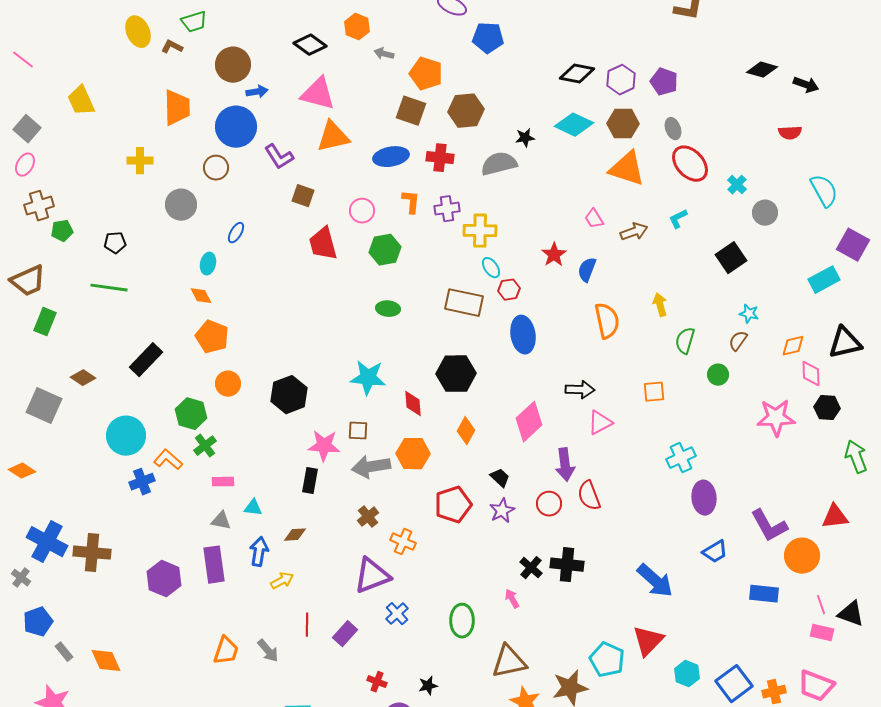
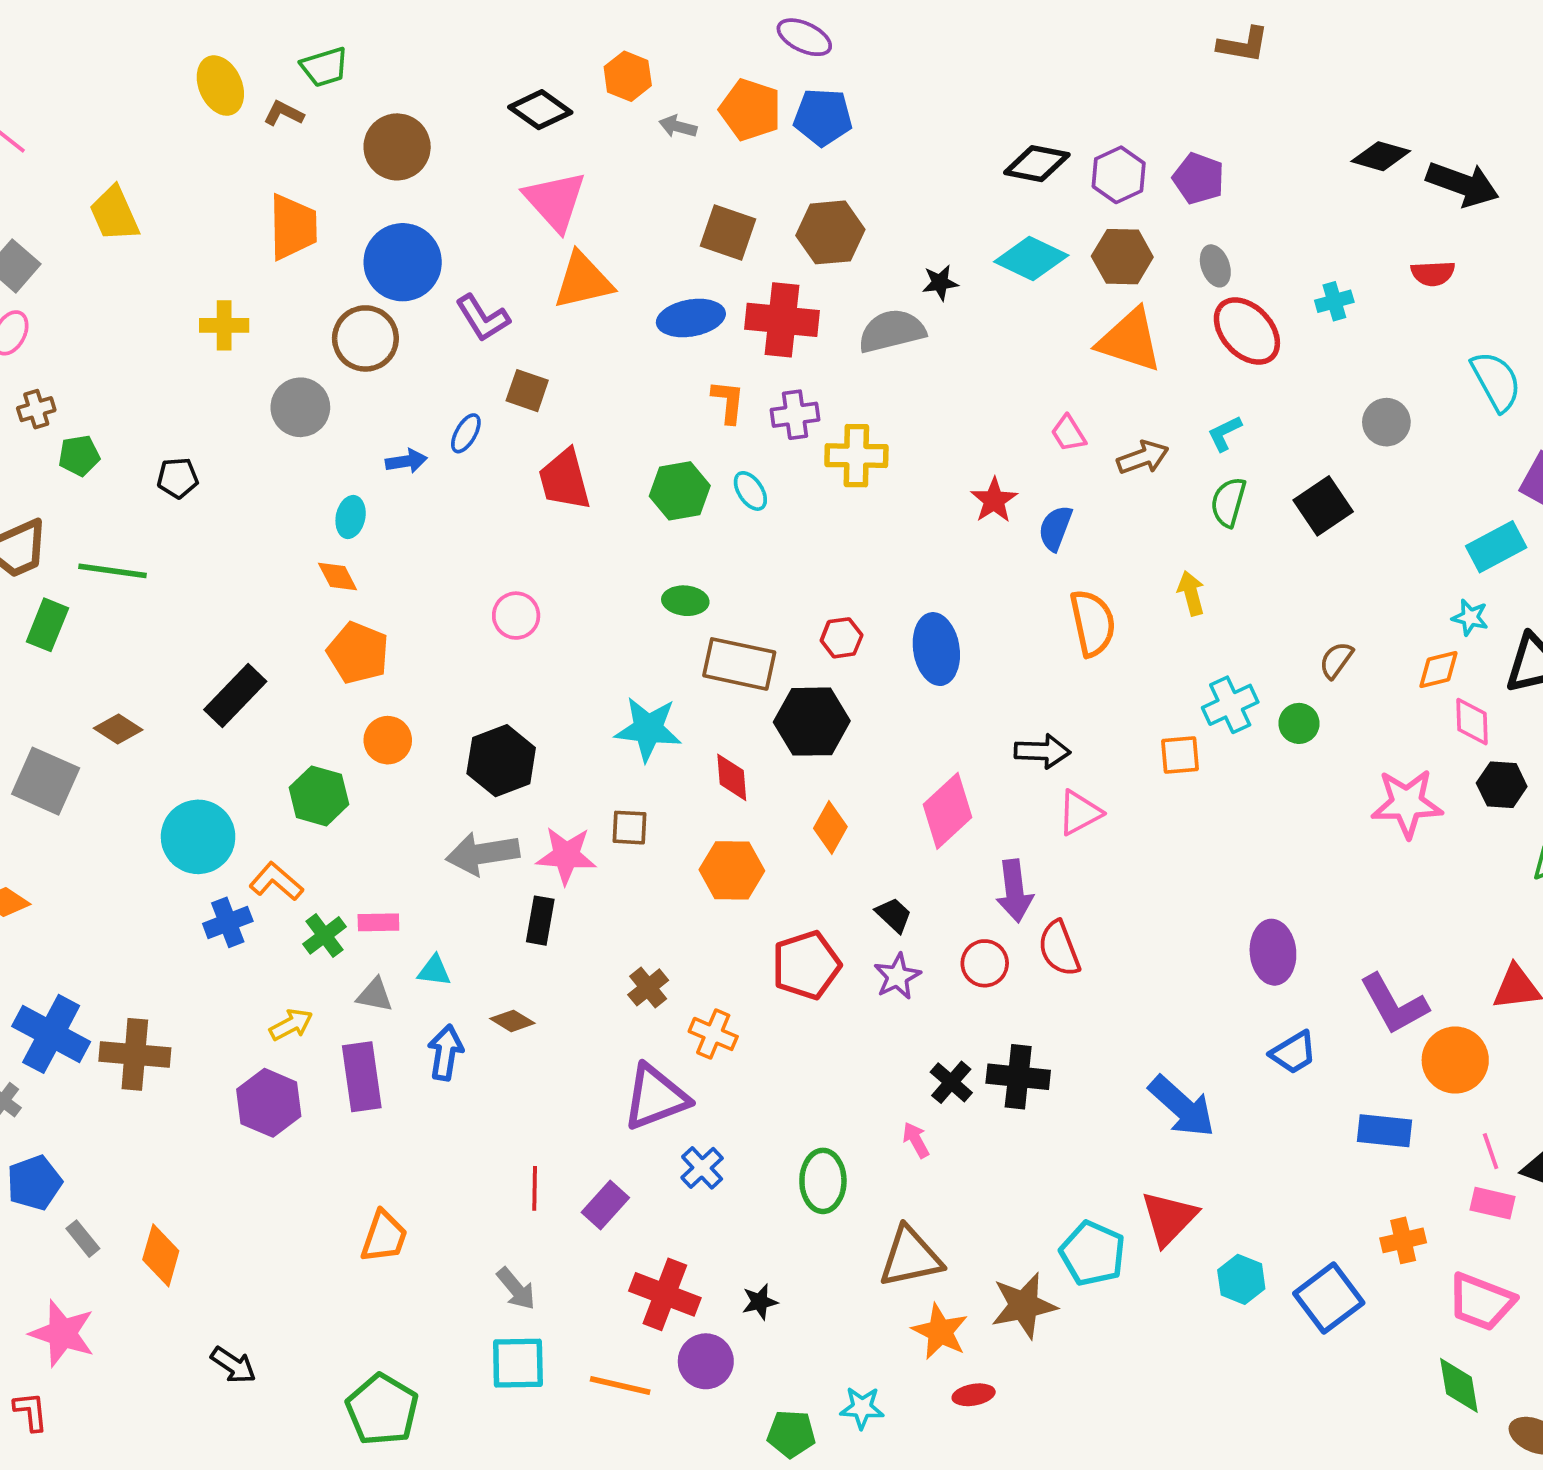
blue pentagon: (488, 38) -> (823, 117), moved
orange pentagon: (426, 74) -> (750, 110), moved
black arrow: (806, 85) -> (1463, 184), size x1.5
blue arrow: (257, 92) -> (406, 461), moved
pink triangle: (318, 94) -> (555, 201), turned 33
red cross: (440, 158) -> (782, 320), size x1.4
brown circle: (216, 168) -> (365, 338), size x1.4
cyan cross: (737, 185) -> (1334, 301), moved, turned 30
brown cross: (39, 206) -> (36, 409), size x0.7
pink circle: (362, 211) -> (516, 616), moved
blue ellipse: (236, 233) -> (466, 433), moved
cyan ellipse: (491, 268) -> (750, 491), moved
green line: (109, 288) -> (113, 571), moved
red hexagon: (509, 290) -> (842, 638), moved
brown rectangle: (464, 303) -> (739, 664), moved
cyan star: (749, 314) -> (1470, 617), moved
green semicircle: (685, 341) -> (1228, 502), moved
green cross: (205, 446) -> (325, 935), moved
cyan cross: (681, 458) -> (1230, 705), moved
gray arrow: (371, 467) -> (483, 854), moved
brown diamond: (295, 535) -> (512, 1021), turned 35
yellow arrow: (282, 581) -> (291, 1025), moved
gray arrow: (268, 651) -> (516, 1289), moved
orange diamond: (106, 661) -> (161, 1255), turned 40
red cross: (377, 682) -> (665, 1294), size x1.8
orange cross: (774, 692) -> (1403, 1240), moved

